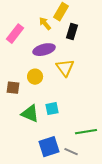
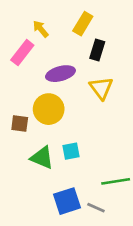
yellow arrow: (45, 24) -> (41, 29), moved
yellow triangle: (65, 68) -> (101, 88), moved
yellow circle: (35, 77) -> (49, 109), size x1.5

